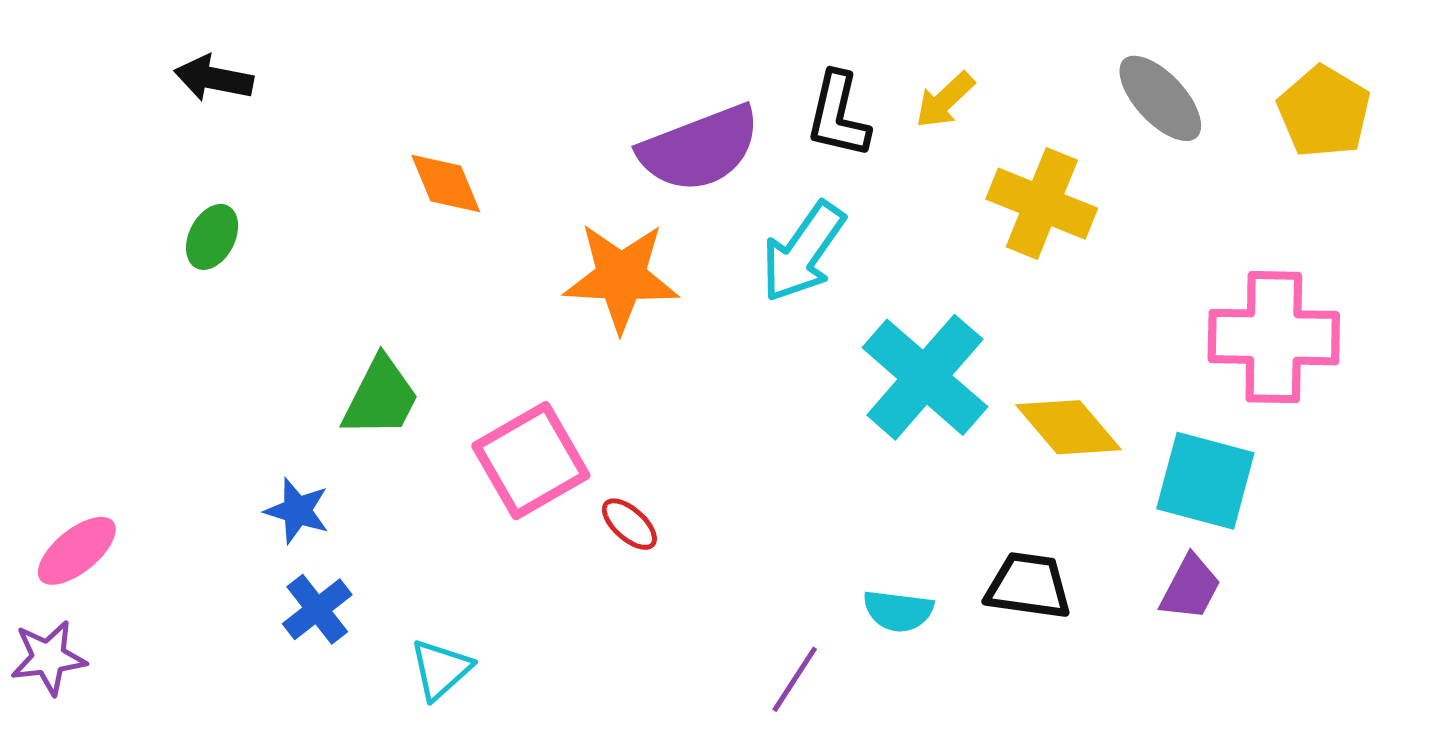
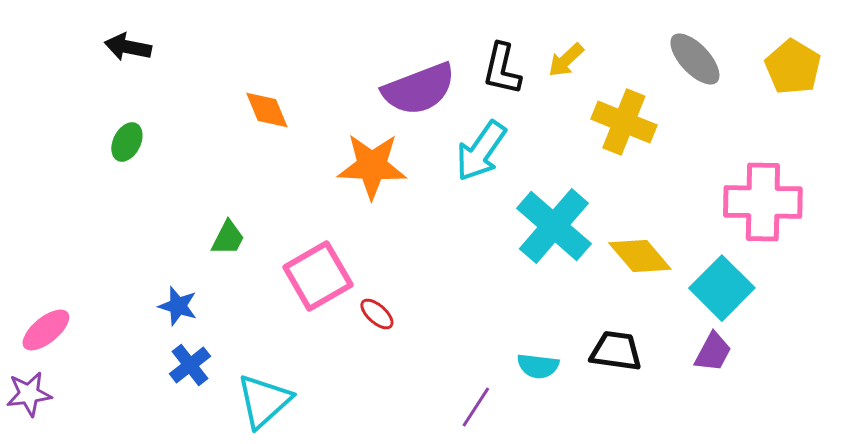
green trapezoid: (381, 397) -> (228, 238), size x0.7
cyan square: (1205, 481) -> (722, 288), turned 30
cyan triangle: (441, 669) -> (264, 401), size x1.5

